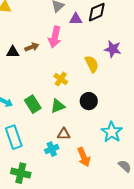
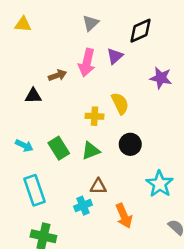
purple triangle: (76, 19) -> (115, 56), moved, turned -40
black triangle: (13, 52) -> (33, 96), moved
yellow semicircle: (92, 64) -> (120, 103), moved
yellow cross: (61, 79) -> (94, 116), turned -32

